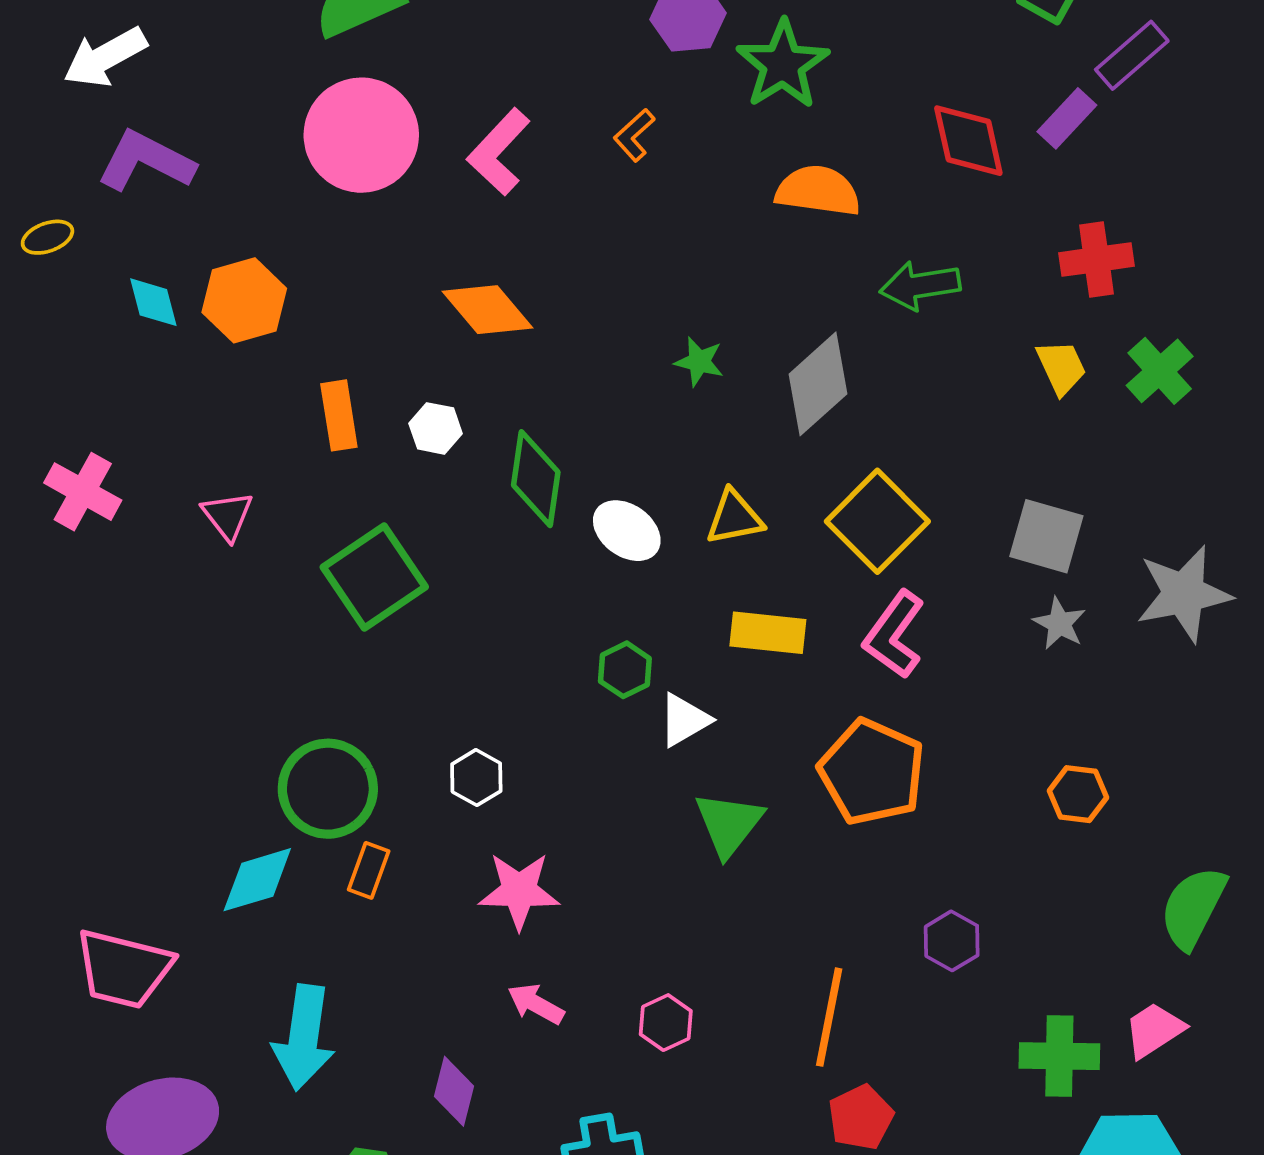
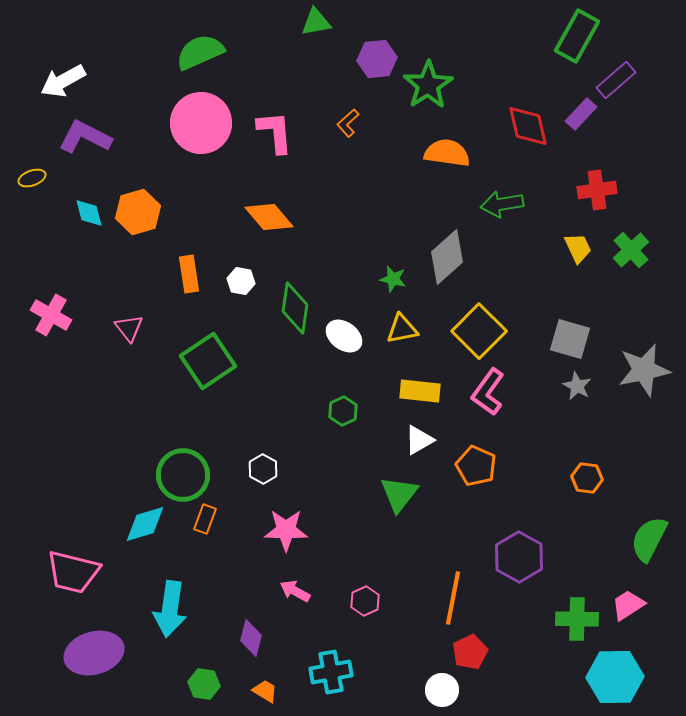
pink L-shape: (499, 152) -> (275, 132), turned 132
green star: (699, 362) -> (393, 279), moved
white triangle: (684, 720) -> (419, 440), moved
orange pentagon: (872, 772) -> (476, 466), size x0.7
purple hexagon: (952, 941) -> (519, 557), size x1.6

